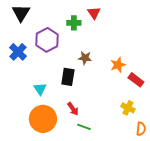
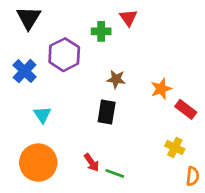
black rectangle: (68, 77) -> (107, 112), moved
cyan triangle: (40, 89) -> (42, 115), moved
red arrow: (73, 109) -> (92, 163), moved
orange circle: (43, 119) -> (38, 163), moved

